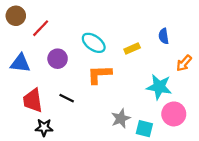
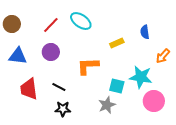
brown circle: (16, 16) -> (12, 24), moved
red line: (41, 28) -> (51, 25), moved
cyan ellipse: (94, 43) -> (81, 21), moved
black star: (44, 127) -> (63, 109), moved
cyan square: (144, 129) -> (117, 86), moved

